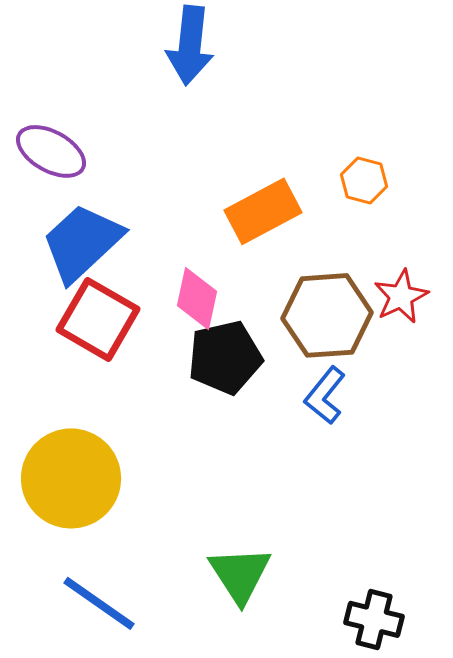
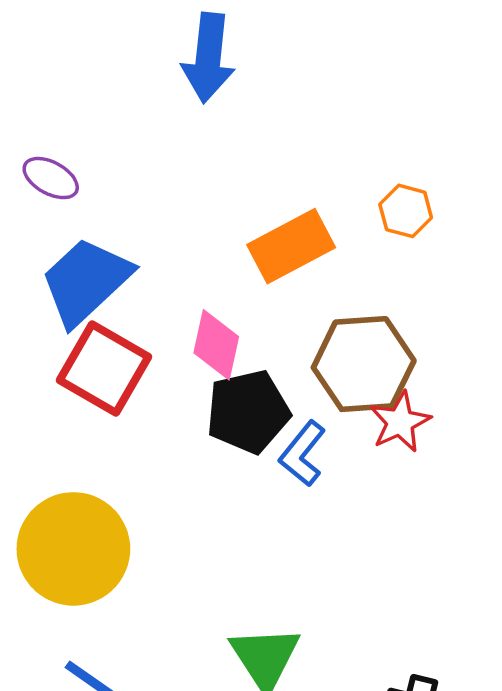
purple ellipse: (51, 151) -> (51, 178), size x0.7
red star: (401, 296) -> (400, 422), moved
blue L-shape: (325, 395) -> (302, 454), moved

